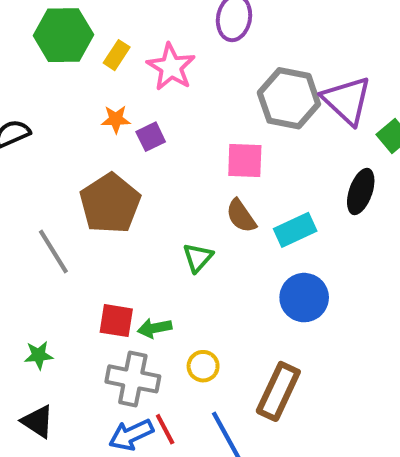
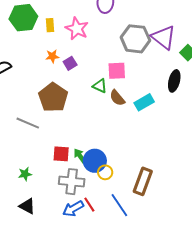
yellow rectangle: (117, 55) -> (50, 25), turned -32
gray line: (53, 251) -> (28, 123), turned -30
green triangle: (198, 258) -> (100, 86), moved, turned -42
blue circle: (304, 298) -> (95, 161), moved
green arrow: (155, 328) -> (80, 156), turned 70

